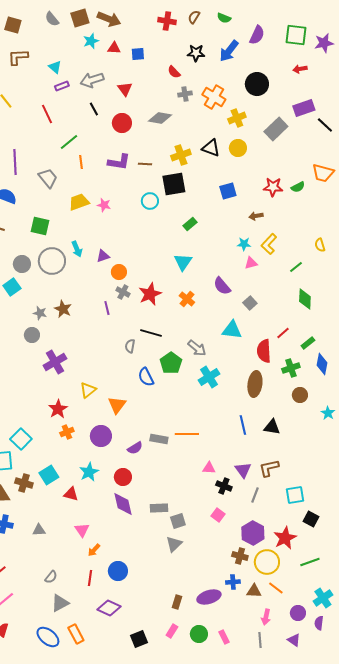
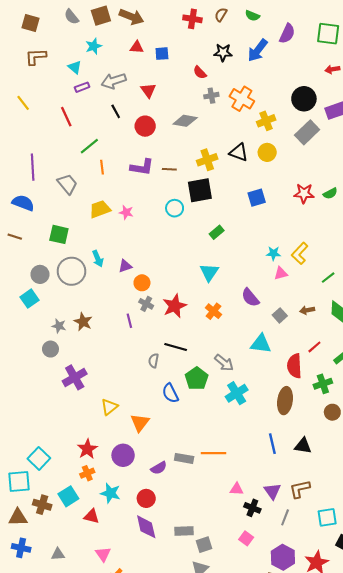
cyan star: (91, 41) -> (94, 46), moved
black circle: (257, 84) -> (304, 99), moved
brown arrow: (256, 216) -> (307, 310), moved
red star: (58, 409) -> (87, 449), moved
orange cross: (67, 432) -> (87, 473), moved
cyan star: (89, 472) -> (110, 493), turned -30

